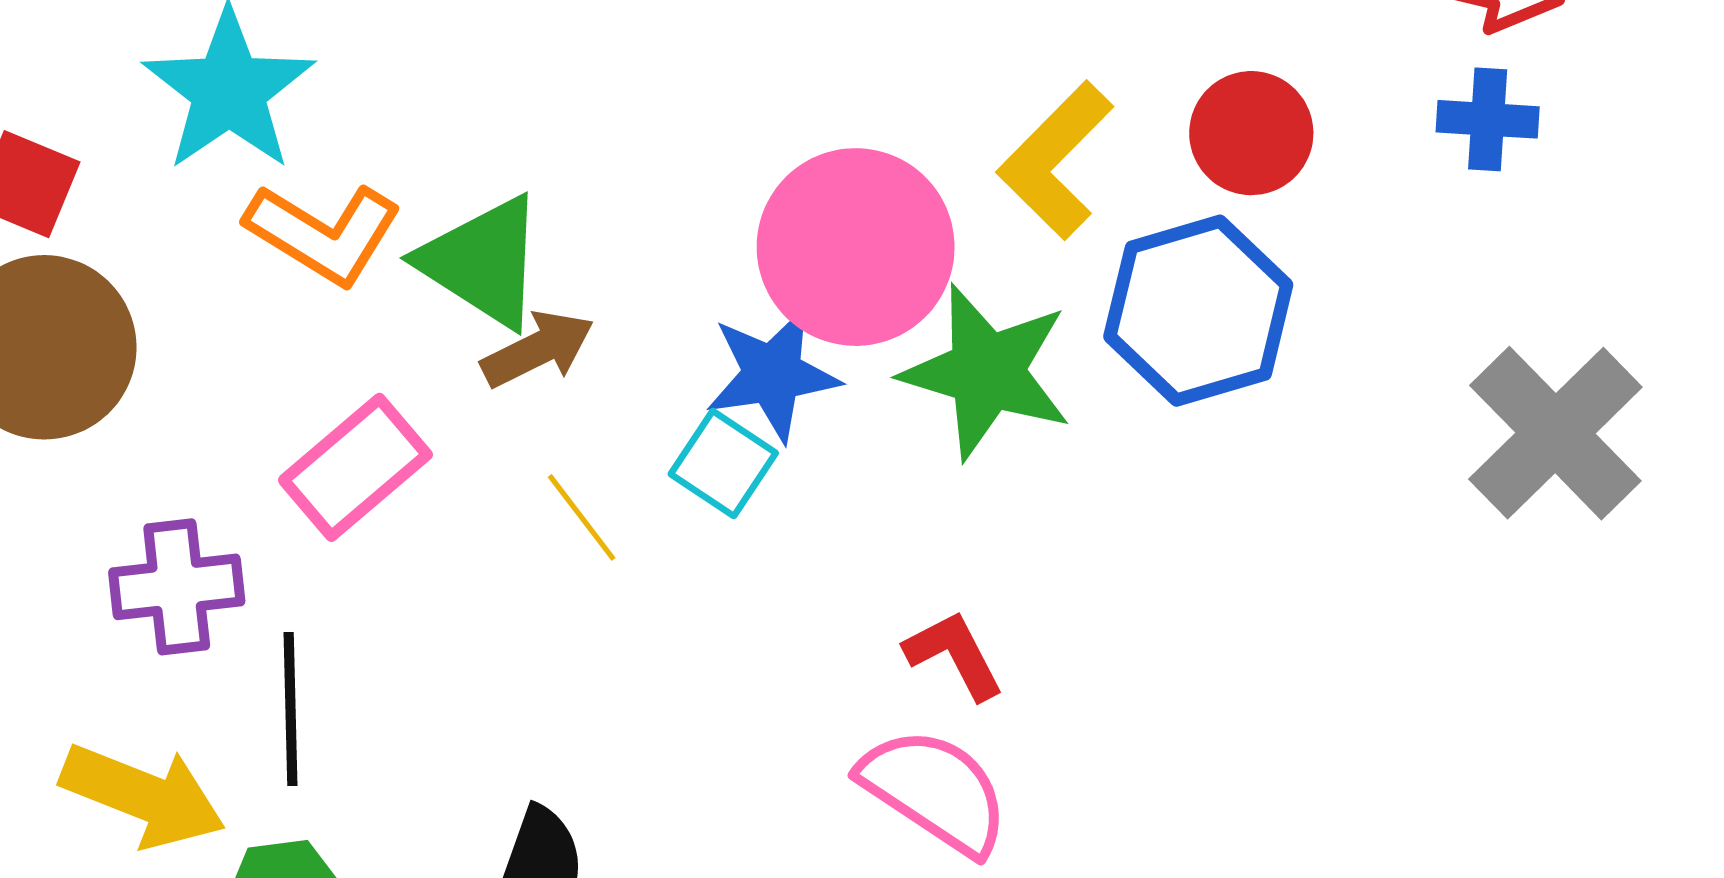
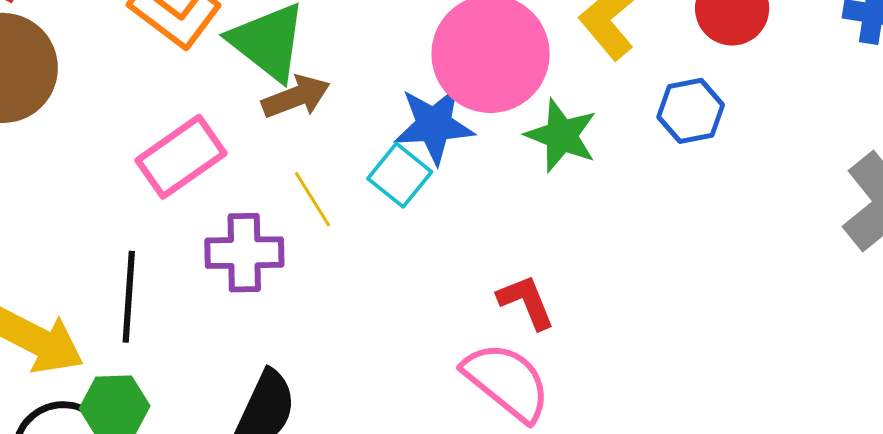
blue hexagon: (1198, 311) -> (691, 111), size x0.6
green star: (987, 372) -> (561, 135), size x0.7
purple cross: (177, 587) -> (244, 253), moved

